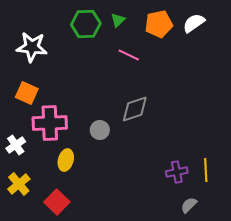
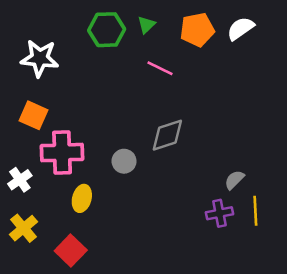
gray semicircle: (189, 205) -> (234, 180), moved

